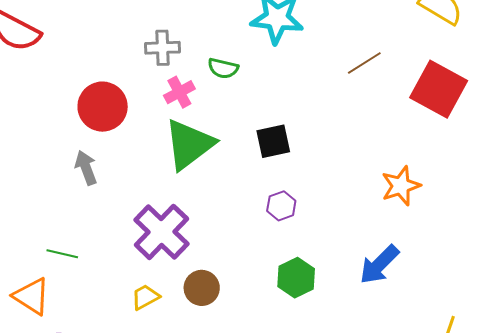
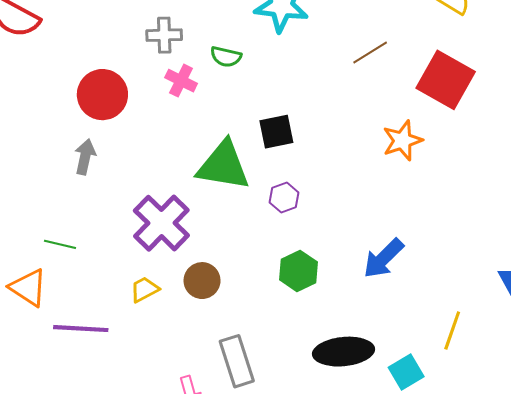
pink cross: (179, 92) -> (181, 81), turned -36
green triangle: (189, 144) -> (223, 166), moved, turned 46
gray arrow: (86, 168) -> (85, 157), turned 32
orange star: (401, 186) -> (402, 141), moved

